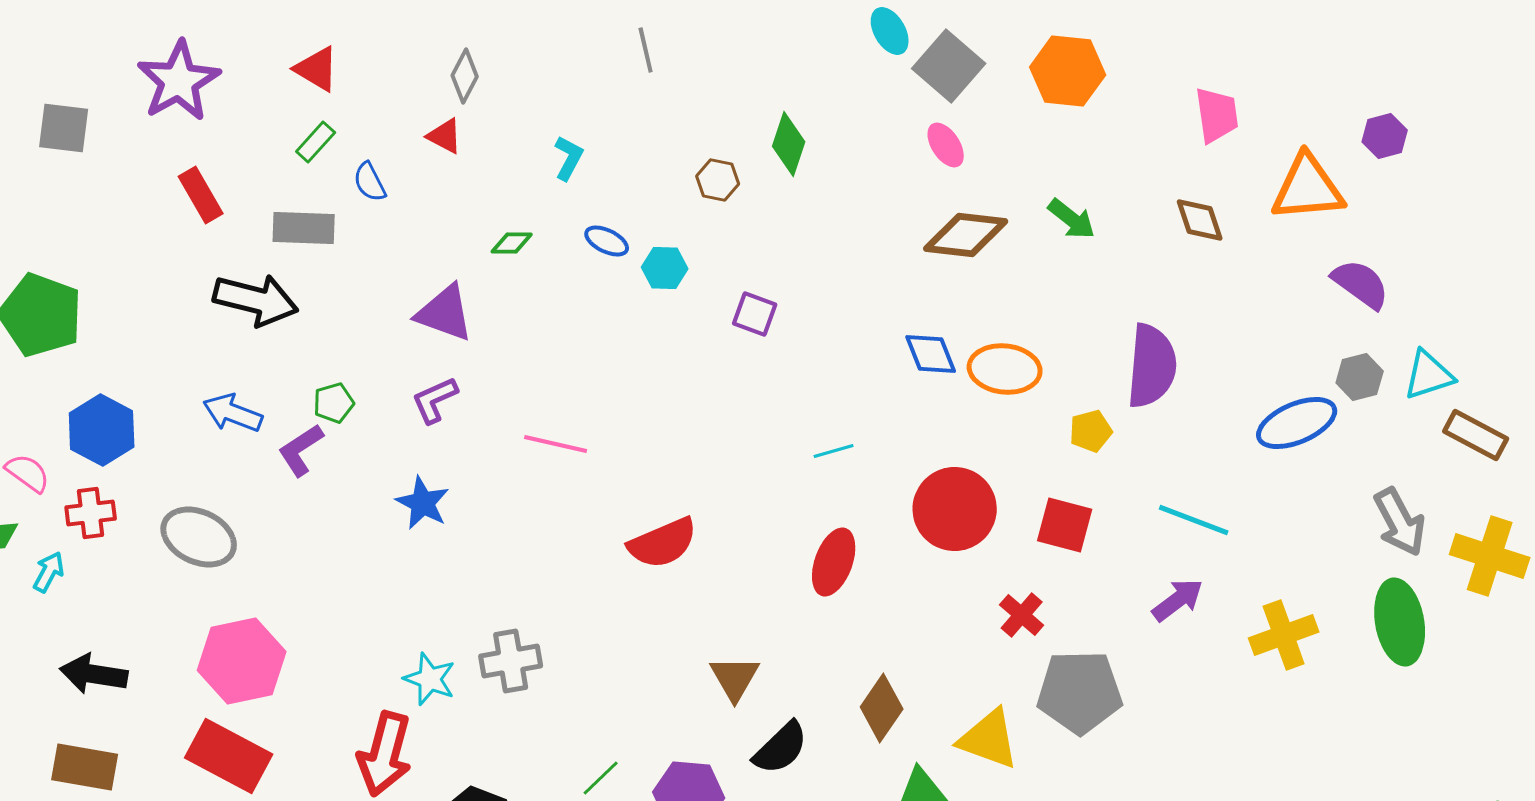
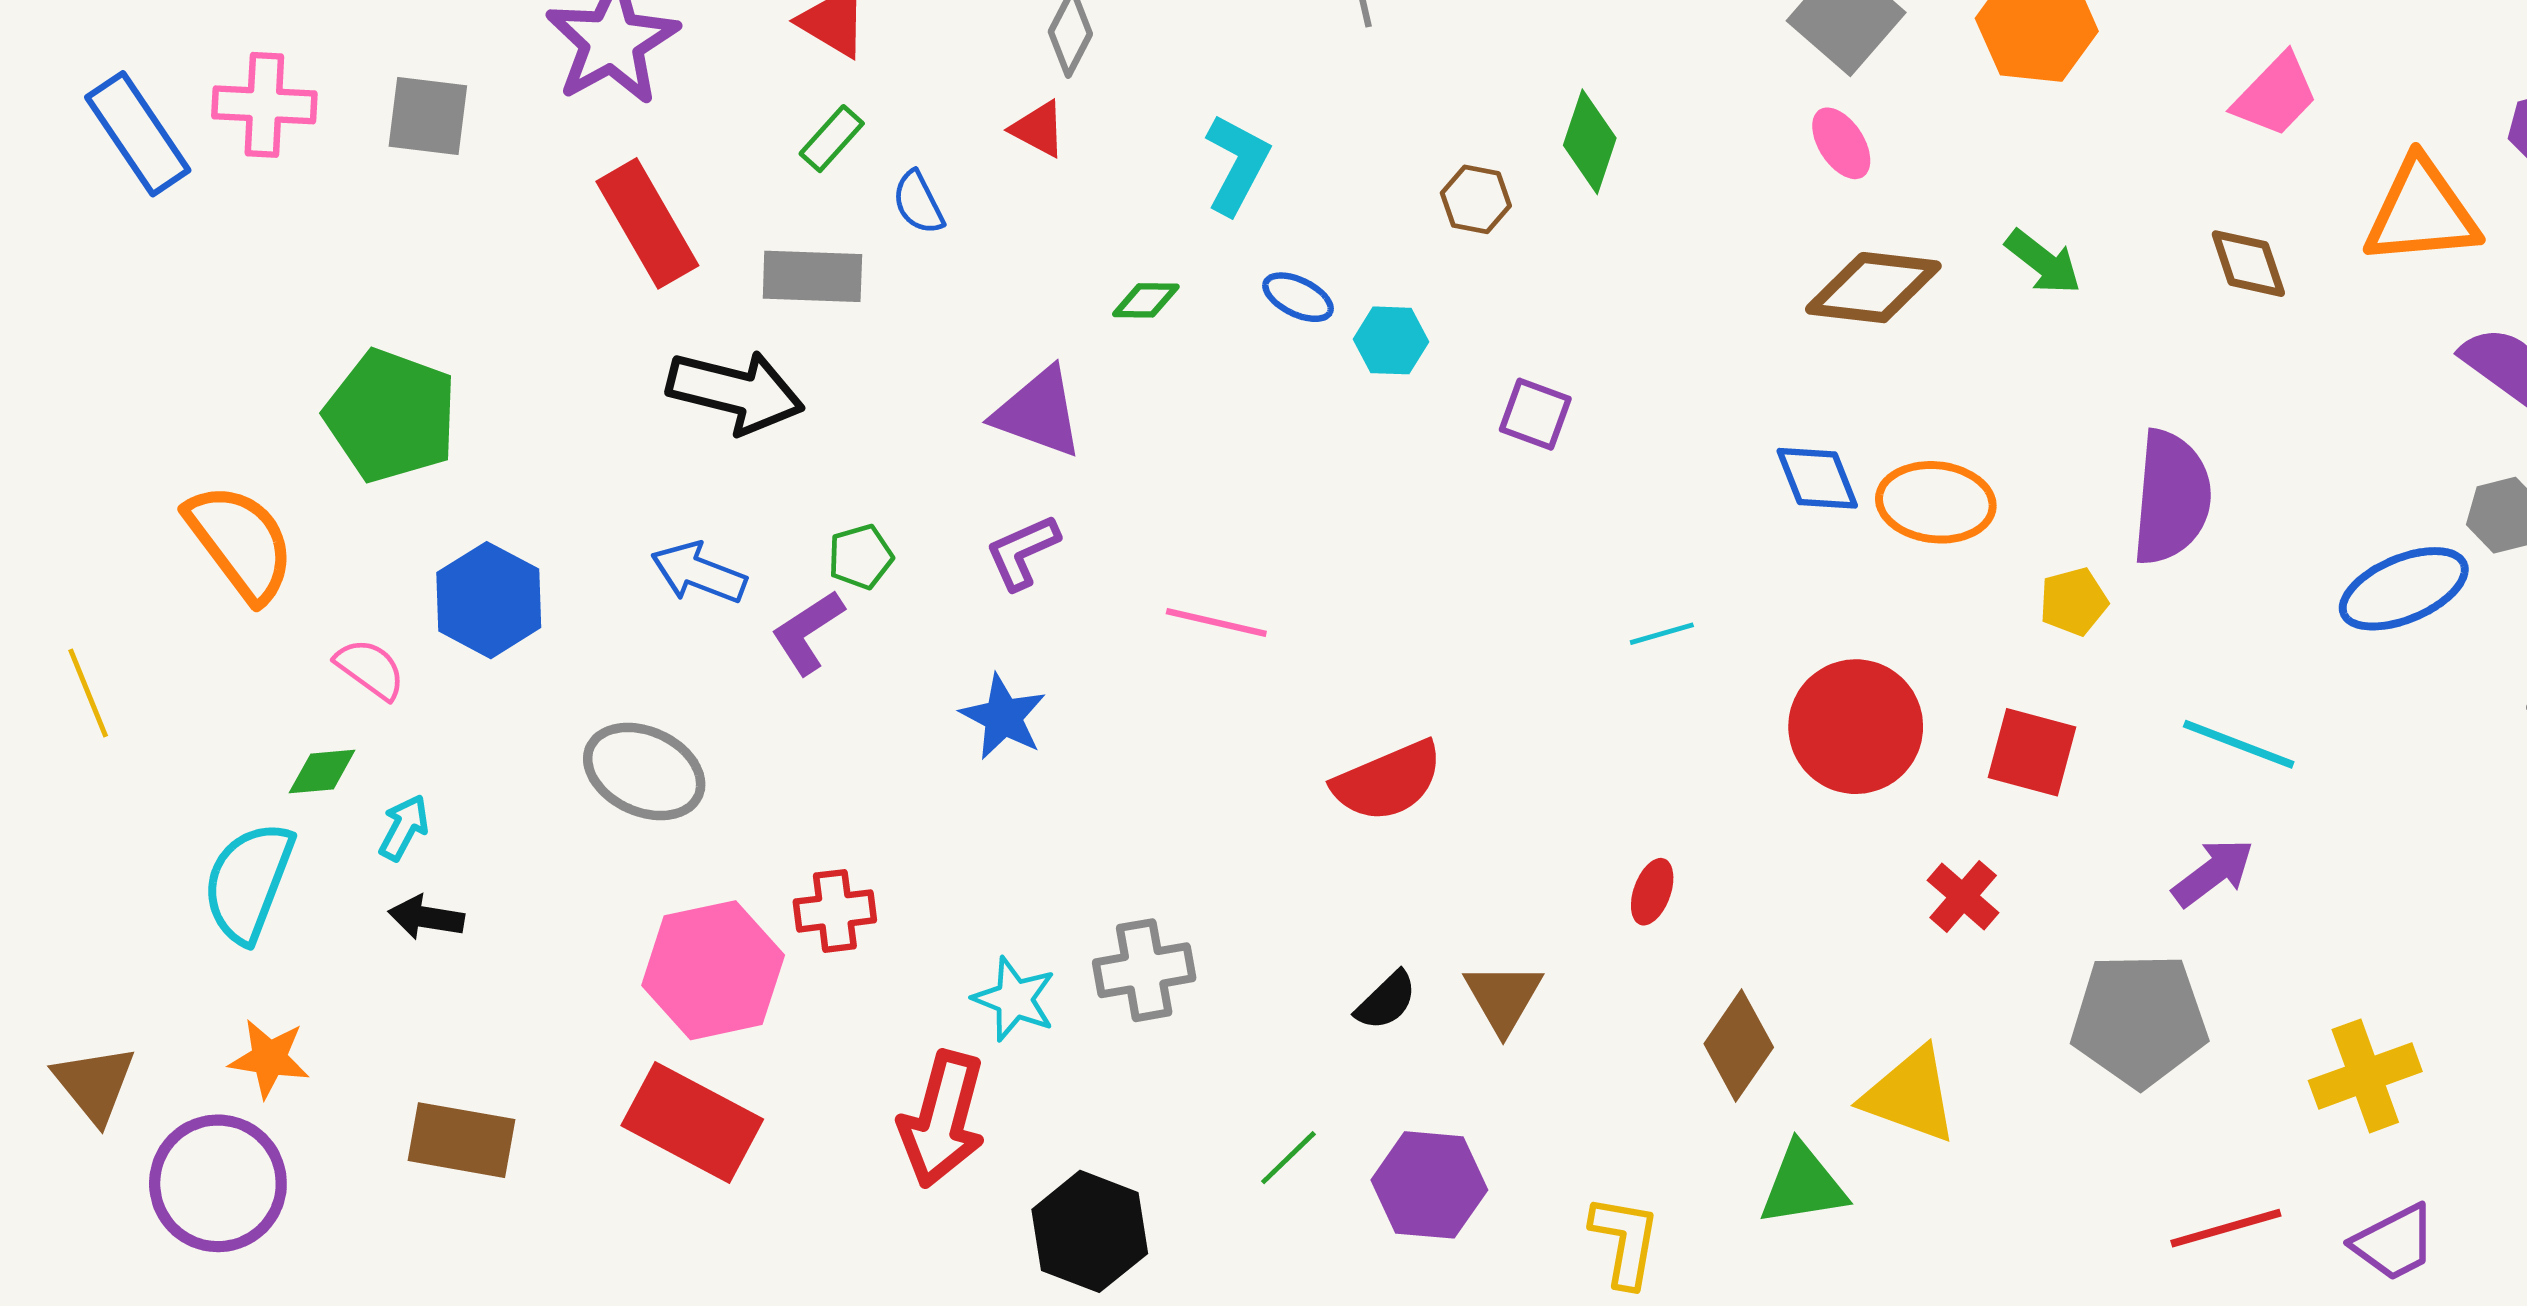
pink trapezoid: (1217, 115) -> (2276, 95), turned 52
cyan L-shape: (569, 158) -> (1237, 164), size x1.4
red rectangle: (201, 195) -> (647, 223), size x1.4
red cross: (91, 513) -> (835, 911), moved
red ellipse: (834, 562) -> (1652, 892), moved, size x0.6
yellow cross: (1284, 635) -> (2365, 1076), moved
black arrow: (94, 674) -> (426, 917), moved, size x0.7
gray pentagon: (1080, 692) -> (2139, 1020), moved
black semicircle: (781, 748) -> (1386, 1001), moved, size x0.7

